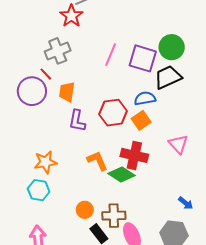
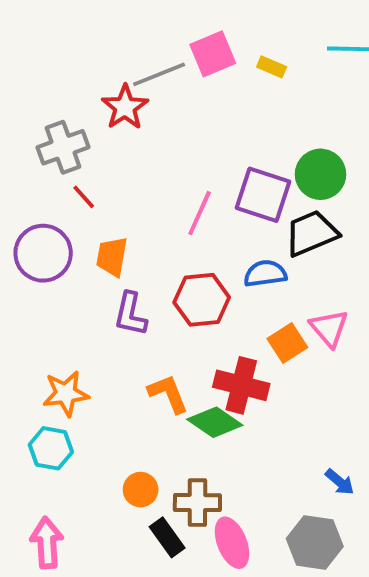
gray cross: (58, 51) -> (63, 147), moved
pink line: (111, 55) -> (200, 213), moved
red line: (46, 74) -> (84, 197), moved
orange square: (141, 120) -> (287, 343), moved
pink triangle: (178, 144) -> (329, 328), moved

